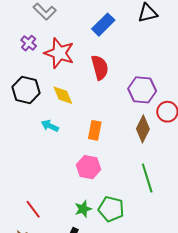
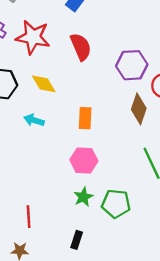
red line: (33, 209) -> (29, 217), turned 42
green star: (83, 209) -> (83, 197), moved

